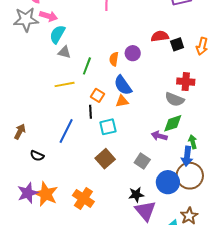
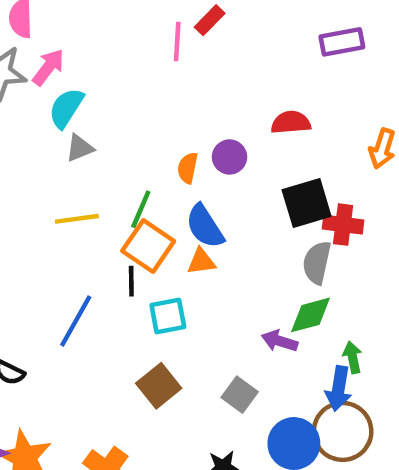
pink arrow: (48, 16) -> (48, 67), turned -72
black square: (177, 44) -> (307, 203), moved, size x1.6
gray triangle: (64, 52) -> (80, 148), turned -40
green line: (87, 66) -> (141, 209), moved
orange square: (98, 95) -> (148, 246), size x1.6
gray semicircle: (175, 99) -> (317, 263), turned 78

